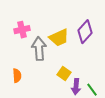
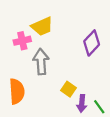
yellow trapezoid: (59, 38) -> (42, 26), moved
orange semicircle: (17, 76) -> (17, 91), size x1.6

